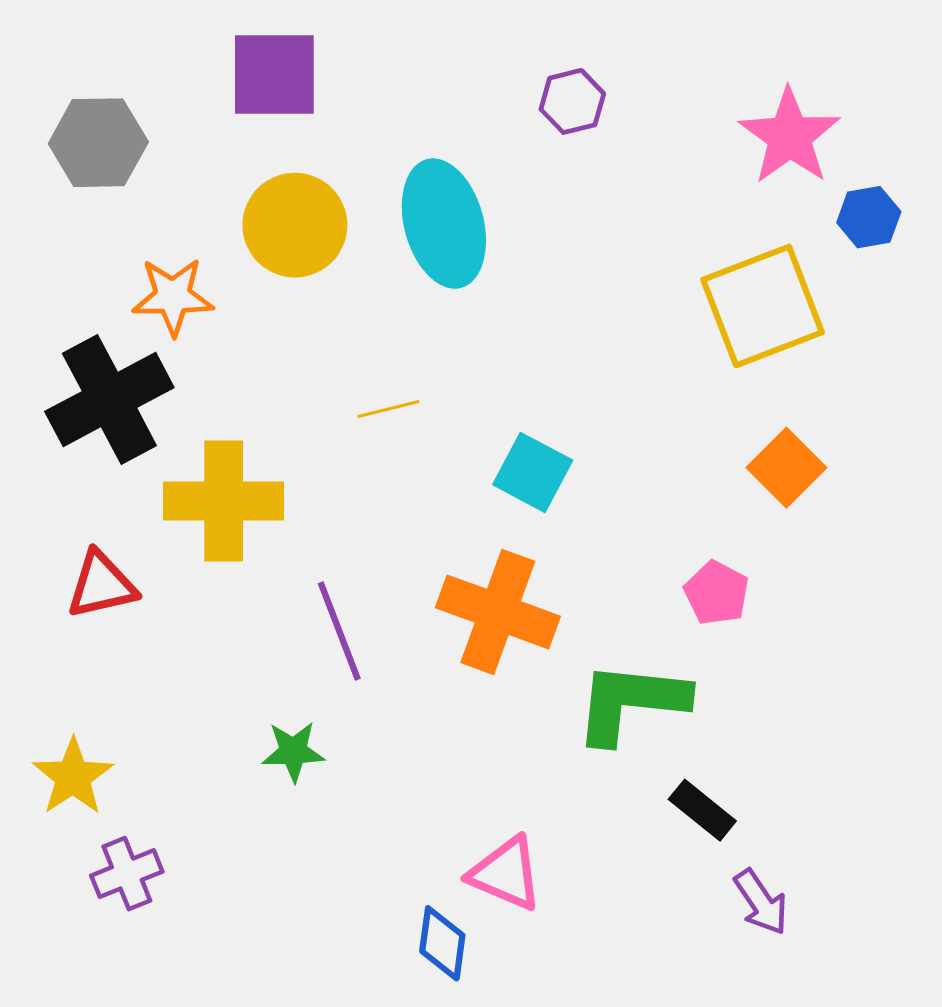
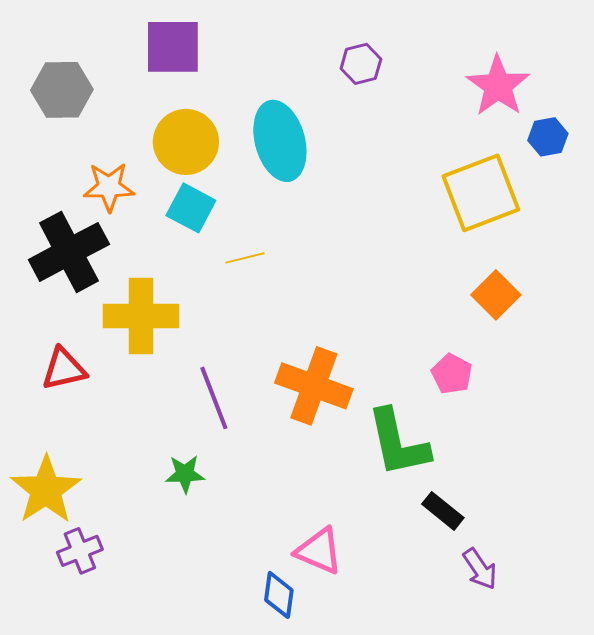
cyan square: (533, 472) -> (191, 208), moved
green L-shape: (631, 702) -> (398, 443), turned -108
yellow star: (73, 777) -> (46, 490), size x1.4

